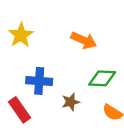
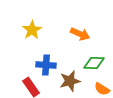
brown star: (71, 102) -> (70, 81), size x1.5

